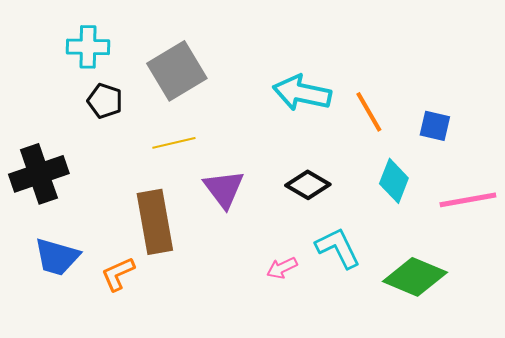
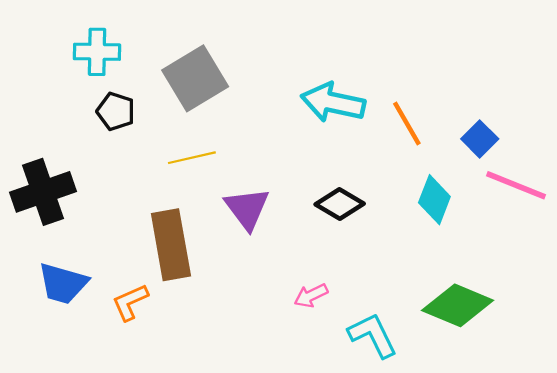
blue square: (435, 126) -> (480, 139), turned 32
pink line: (468, 200) -> (516, 185), moved, turned 32
cyan L-shape: (338, 248) -> (373, 335), moved

